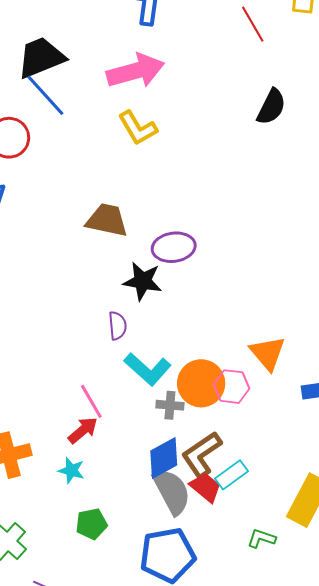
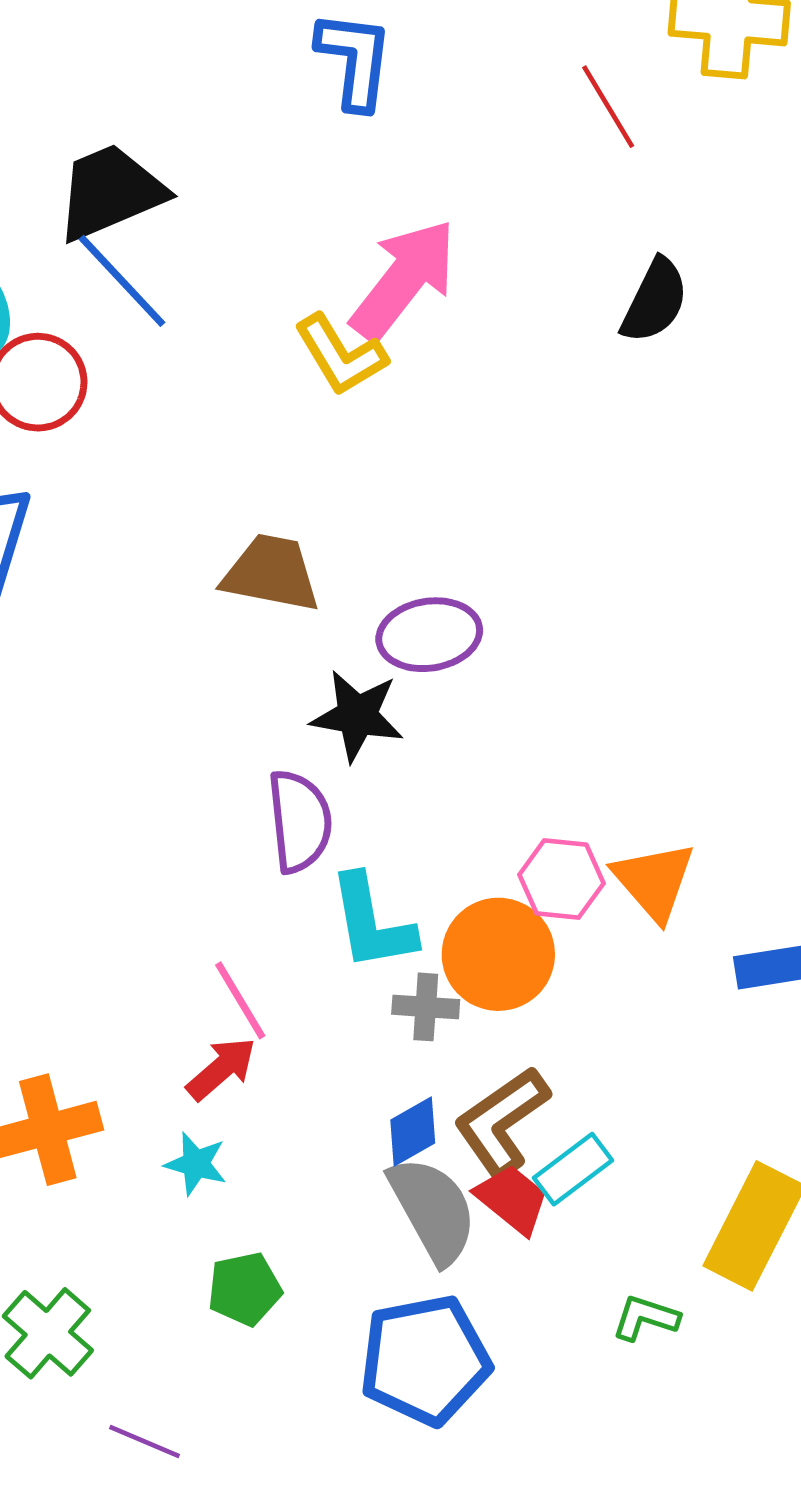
pink arrow: (136, 71) -> (404, 280), moved, turned -36
purple semicircle: (118, 326) -> (300, 821), size x1.5
cyan L-shape: (148, 369) -> (372, 923), turned 39
pink hexagon: (232, 387) -> (561, 879), moved
blue diamond: (164, 458) -> (413, 1131), size x0.7

